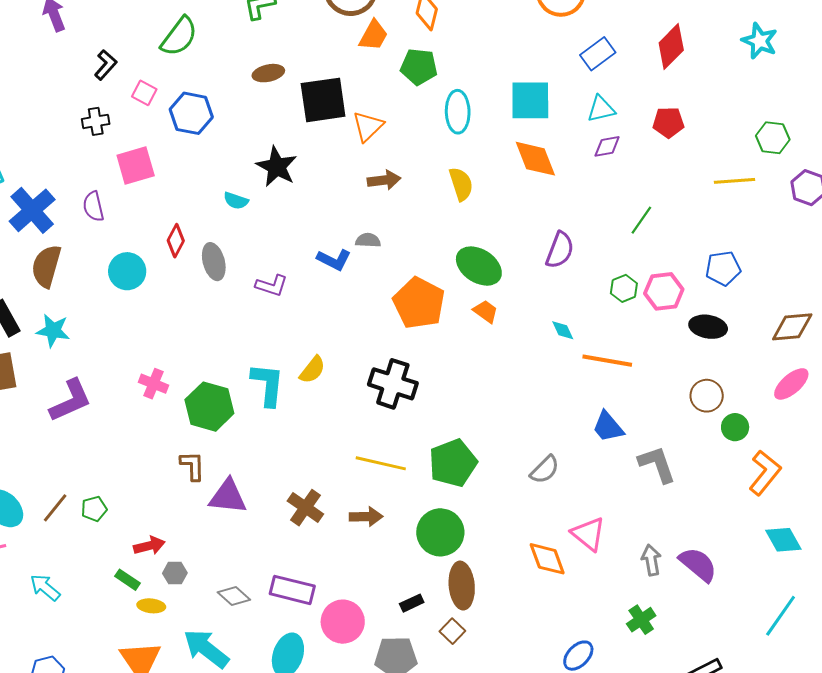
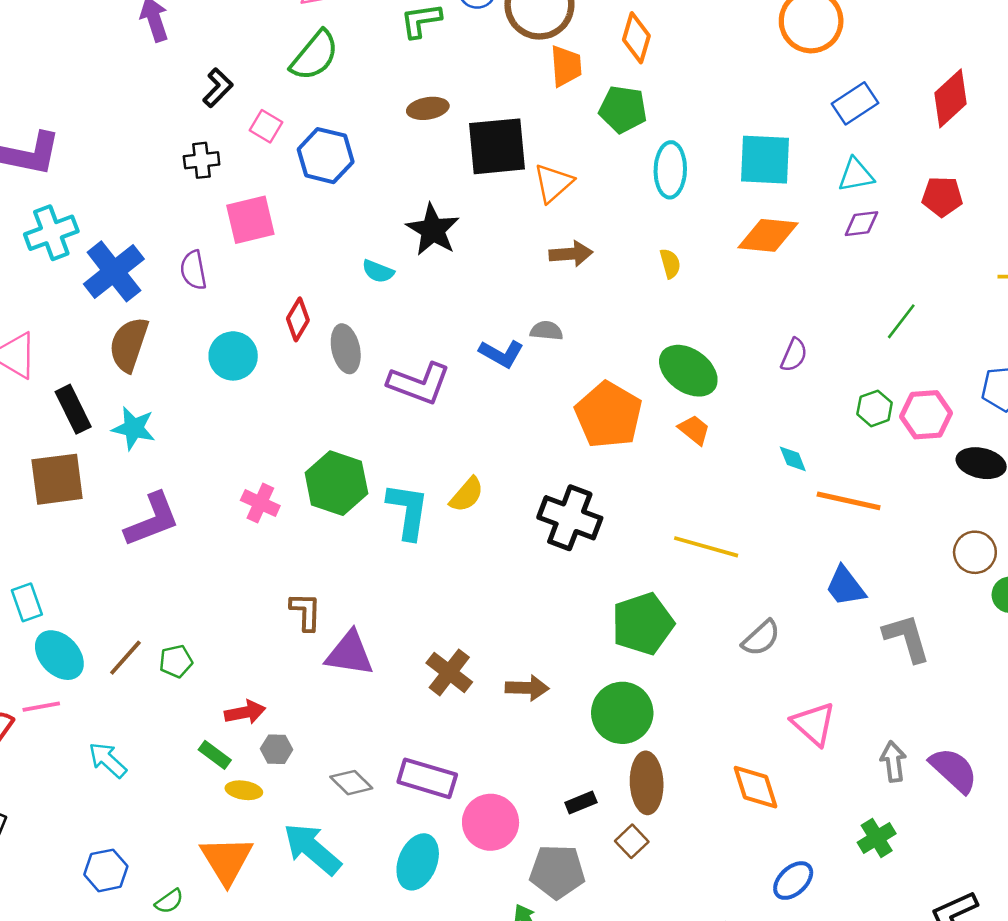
orange trapezoid: (373, 35) -> (566, 66), turned -36
orange diamond: (535, 159) -> (768, 235), turned -66
yellow semicircle: (461, 184) -> (670, 264), size x0.7
purple semicircle: (560, 250) -> (794, 355), size x0.7
purple L-shape: (272, 286) -> (419, 383), size x1.5
green hexagon: (209, 407) -> (336, 483), moved
yellow line: (381, 463) -> (706, 547), moved
orange diamond: (547, 559) -> (755, 787), moved

